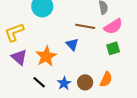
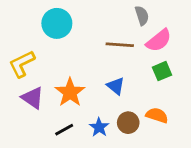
blue triangle: (72, 44) -> (116, 86), moved
orange semicircle: (106, 79) -> (157, 115), turned -91
black line: (39, 82) -> (64, 130), turned -64

